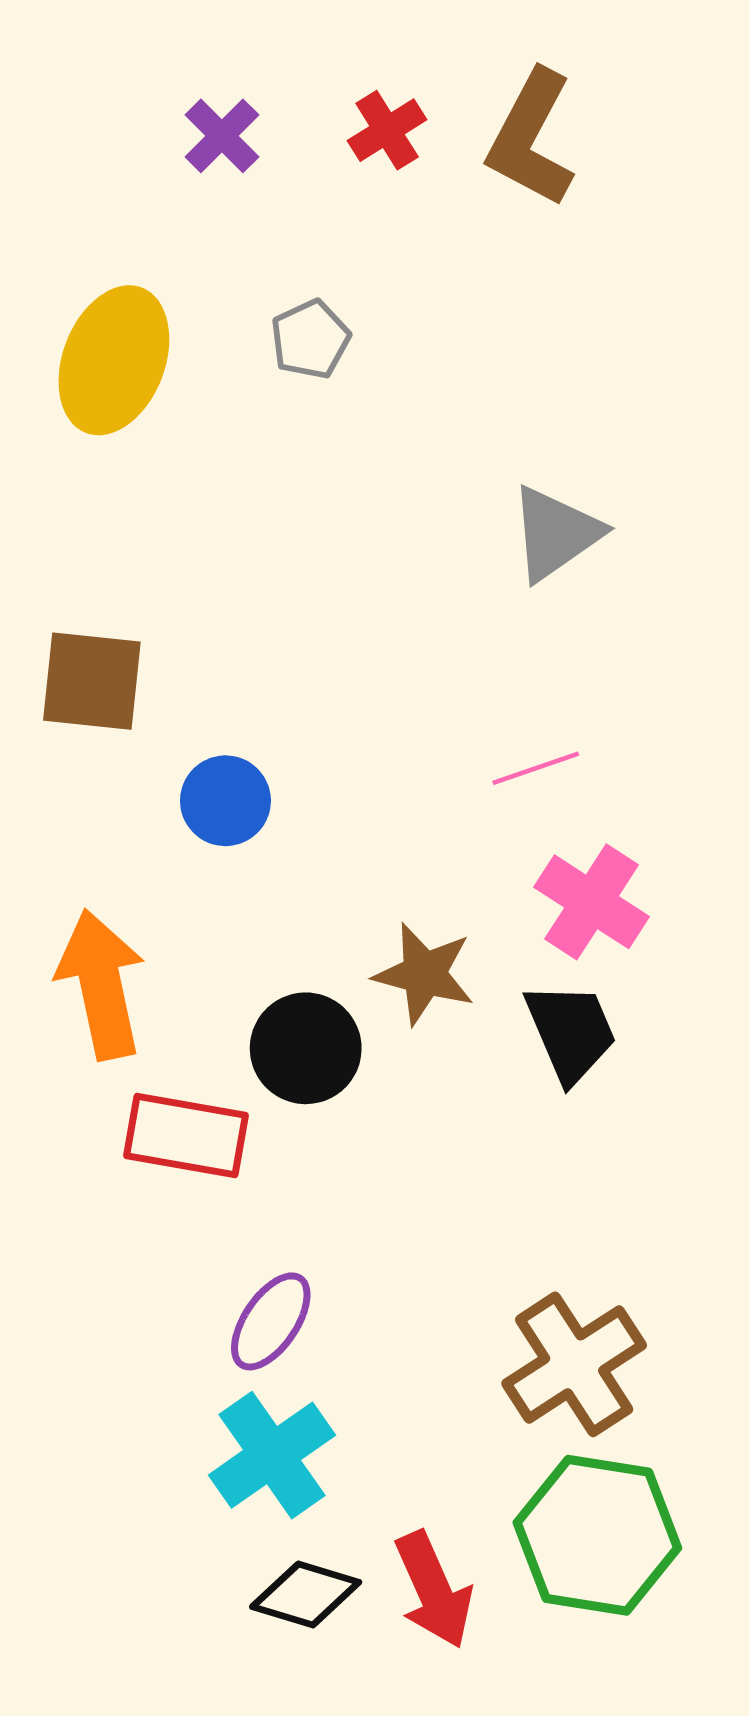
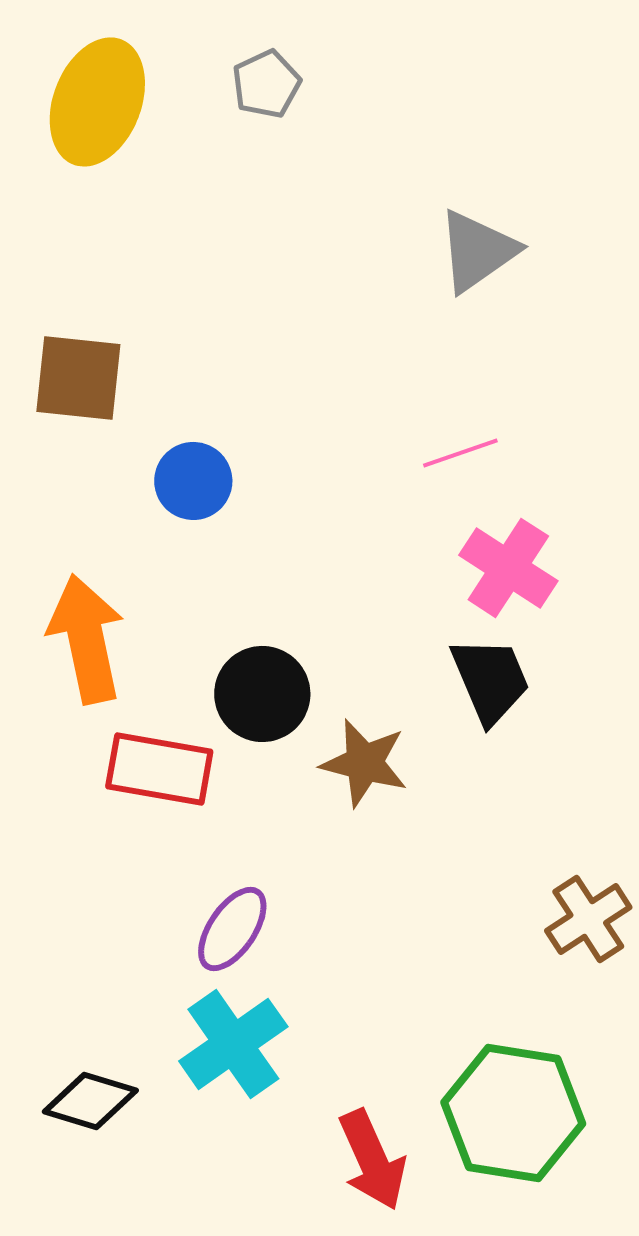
brown star: (424, 974) -> (364, 763), moved
brown cross: (574, 1364) -> (588, 919), moved, size x0.7
black diamond: (306, 1595) -> (90, 1101), moved

